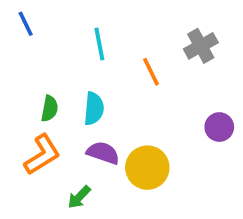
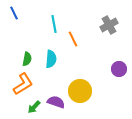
orange line: (151, 72) -> (73, 39), moved
purple semicircle: (103, 153) -> (56, 102), moved
green arrow: (79, 197) -> (34, 107), moved

